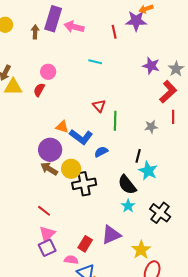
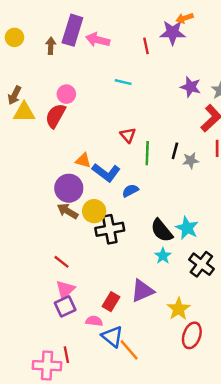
red semicircle: (39, 90) -> (55, 116), size x1.5
black line: (138, 156) -> (175, 151), moved
cyan star: (148, 171) -> (187, 228), moved

